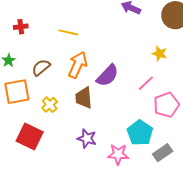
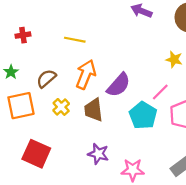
yellow cross: (50, 105) -> (61, 107), moved
cyan pentagon: (140, 133) -> (143, 115), moved

